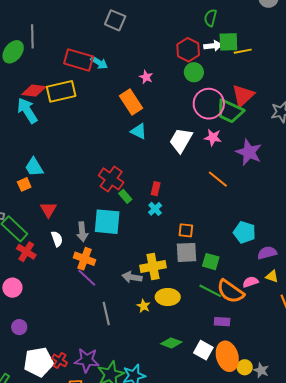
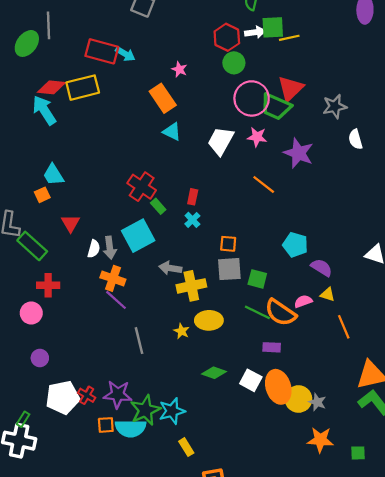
cyan square: (107, 222) -> (138, 236), turned -32
white semicircle: (57, 239) -> (94, 249), moved, turned 35
red cross: (26, 252) -> (48, 285), moved, turned -30
purple semicircle: (267, 253) -> (322, 268), turned 48
gray arrow: (132, 277) -> (170, 268), moved
yellow circle: (245, 367) -> (298, 399), size x1.5

